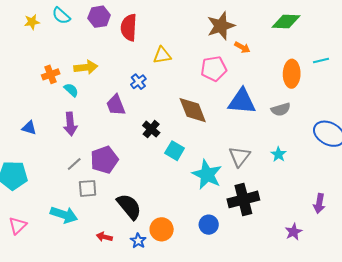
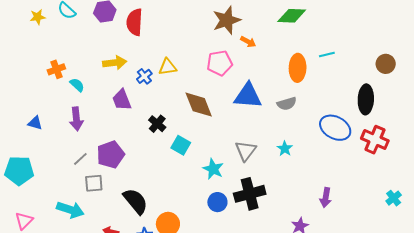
yellow triangle: (162, 55) -> (168, 67), moved
yellow arrow: (86, 67) -> (115, 63), moved
cyan star: (207, 175) -> (213, 169), size x0.7
blue circle: (209, 225) -> (217, 202), moved

